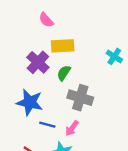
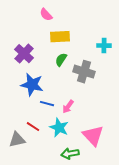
cyan cross: (114, 56) -> (104, 46), turned -32
purple cross: (38, 62) -> (24, 54), moved
gray cross: (80, 98) -> (84, 72), moved

